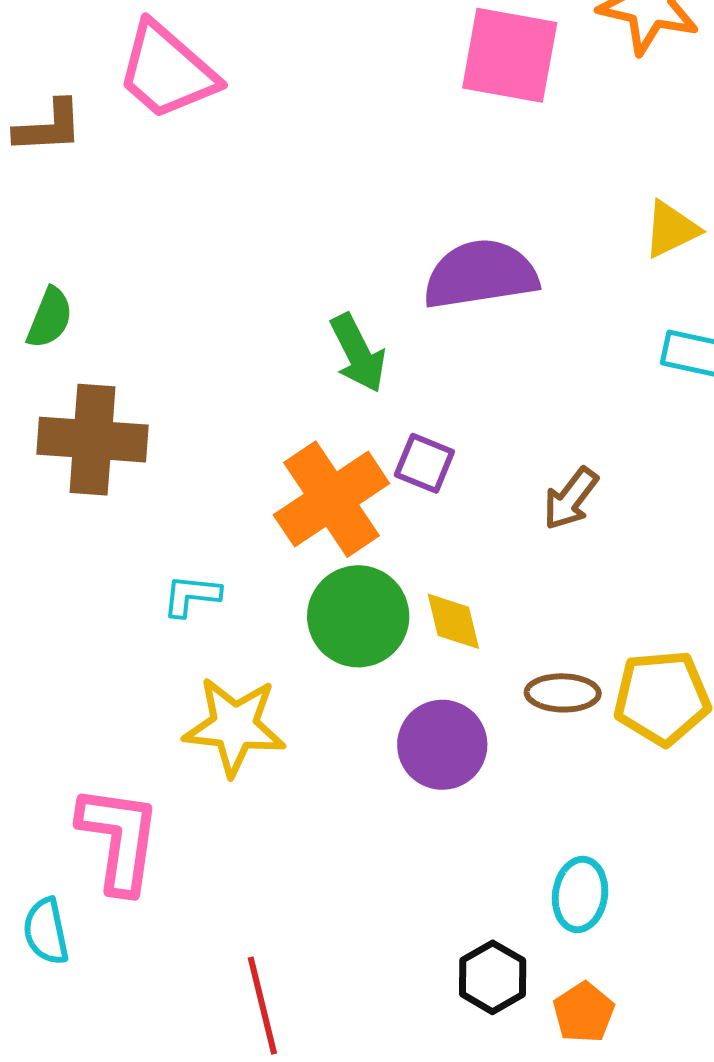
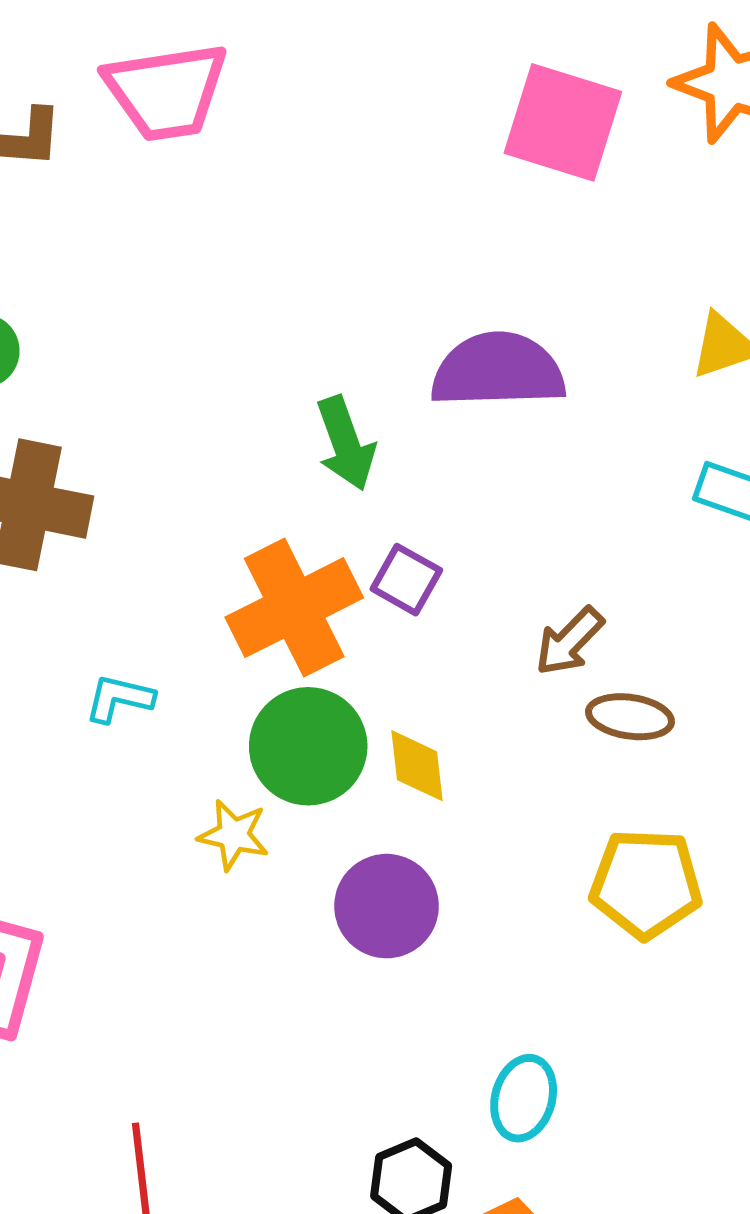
pink trapezoid: (167, 71) -> (166, 91), turned -57
brown ellipse: (563, 693) -> (630, 717), moved
yellow star: (235, 726) -> (234, 835), moved, size x0.6

